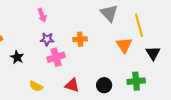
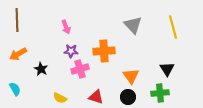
yellow line: (139, 25) -> (173, 27), moved
orange cross: (80, 39) -> (104, 51), size x1.5
orange triangle: (124, 45) -> (131, 76), moved
black triangle: (153, 53) -> (167, 69), moved

